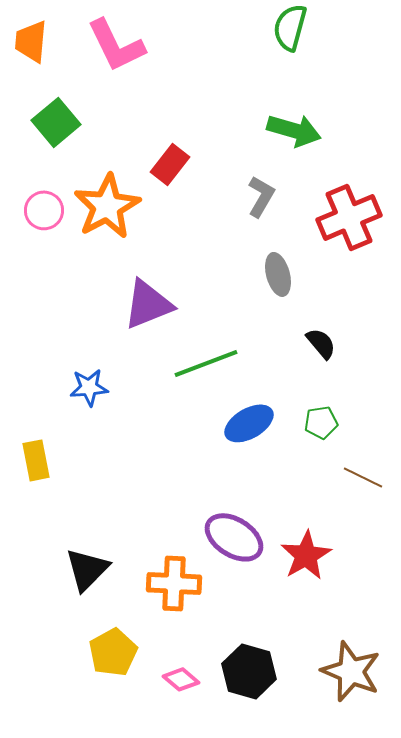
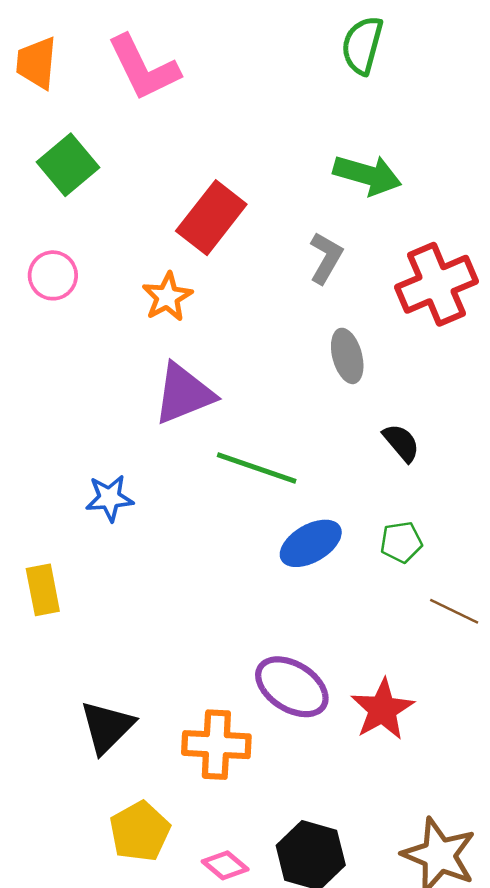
red rectangle: (170, 164) -> (211, 218), size x1.4
orange star: (107, 206) -> (167, 297), moved, size x0.6
green line: (206, 363) -> (257, 468), turned 40

